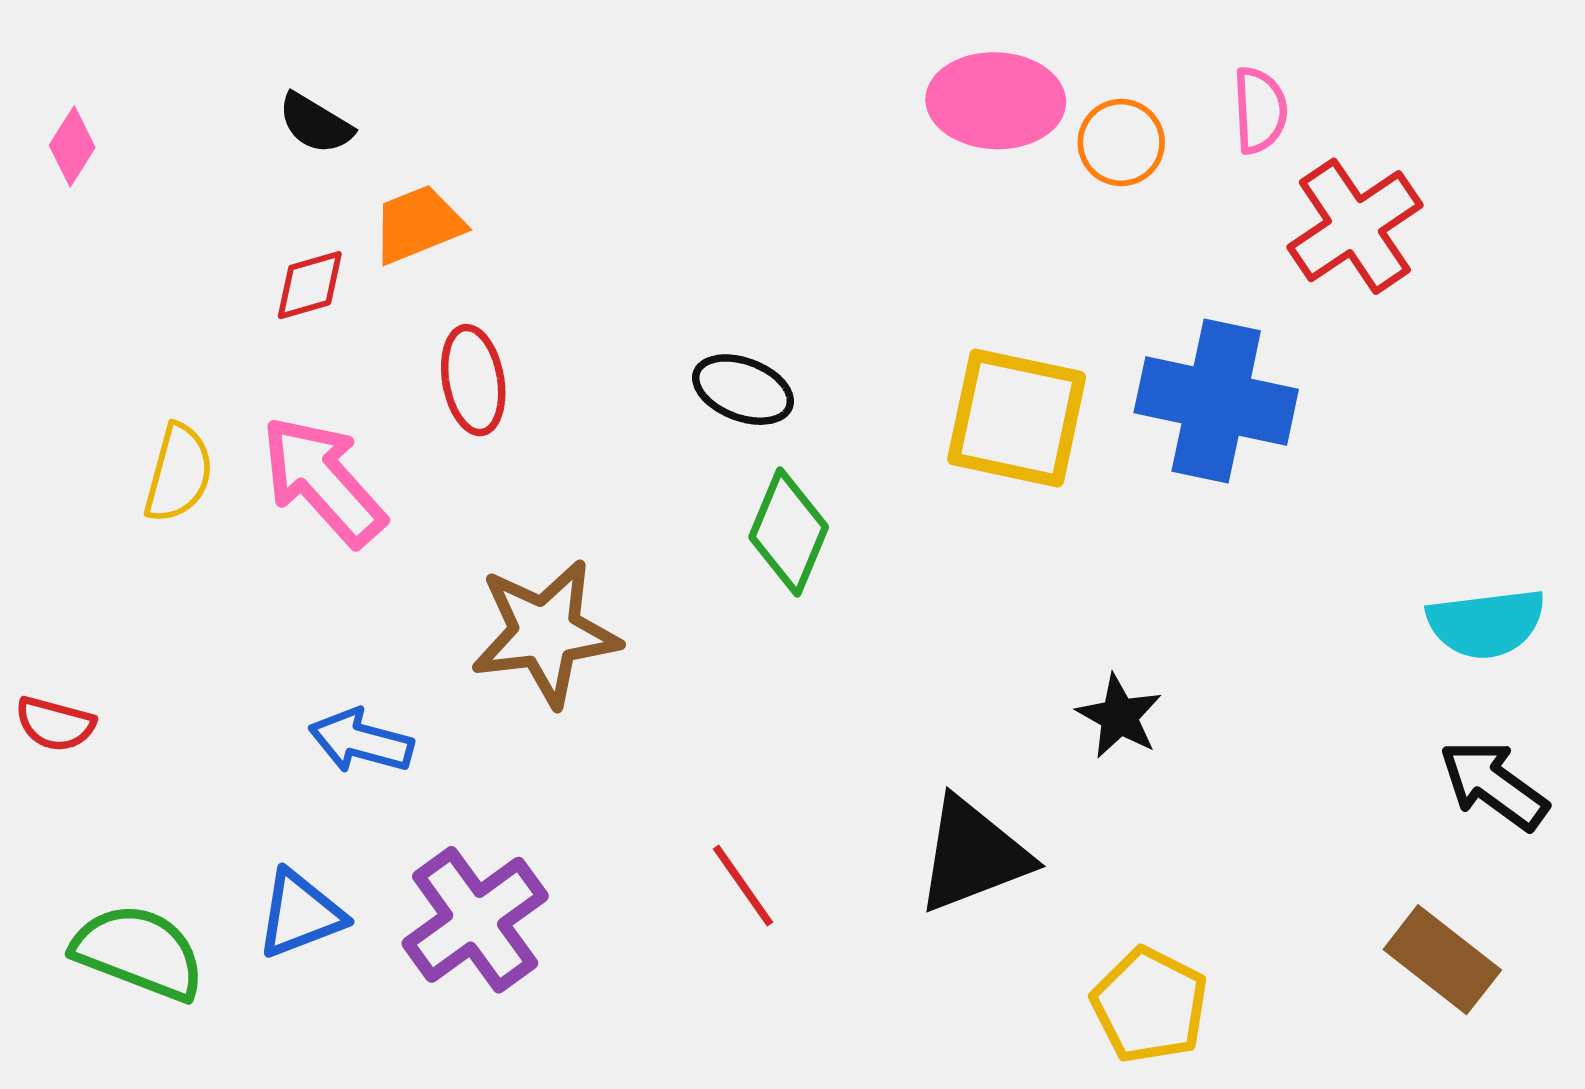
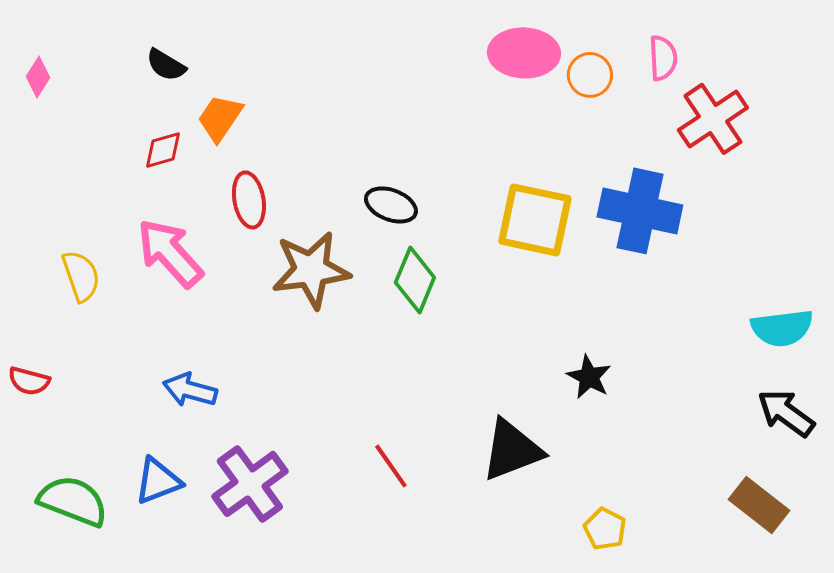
orange trapezoid: (418, 224) -> (220, 118), turned -34
yellow semicircle: (179, 473) -> (81, 276), moved, turned -34
brown star: (545, 633) -> (311, 270), moved
yellow pentagon: (1150, 1005) -> (605, 529), size x0.7

